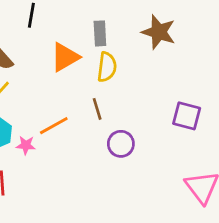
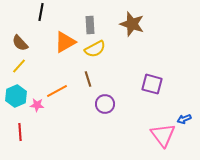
yellow semicircle: (107, 67) -> (95, 49), turned 55

